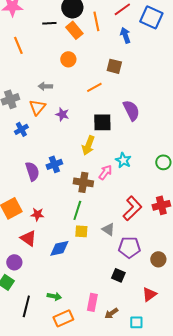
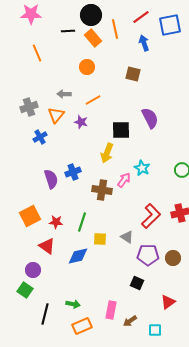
blue square: (151, 17) -> (170, 25), turned -35
orange line: (94, 87) -> (93, 100), moved
green line: (77, 210) -> (82, 222), moved
brown circle: (158, 259) -> (173, 258), moved

